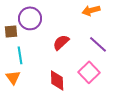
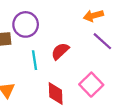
purple line: (98, 44) -> (102, 41), moved
cyan line: (20, 55) -> (34, 60), moved

